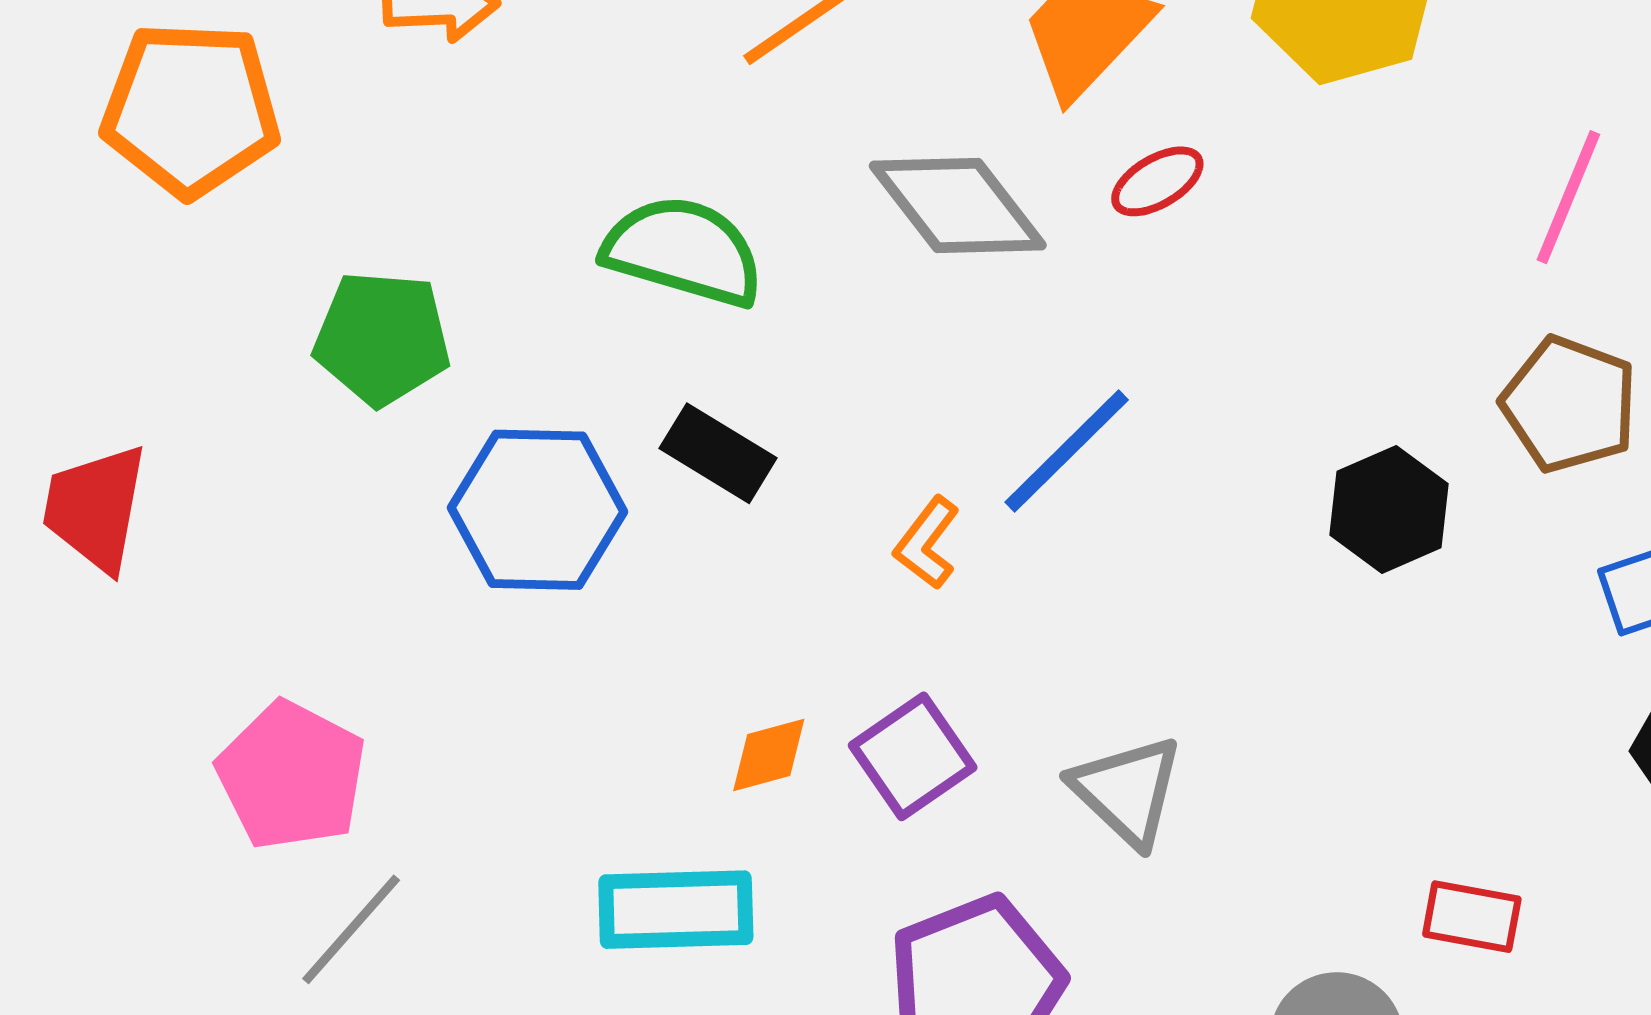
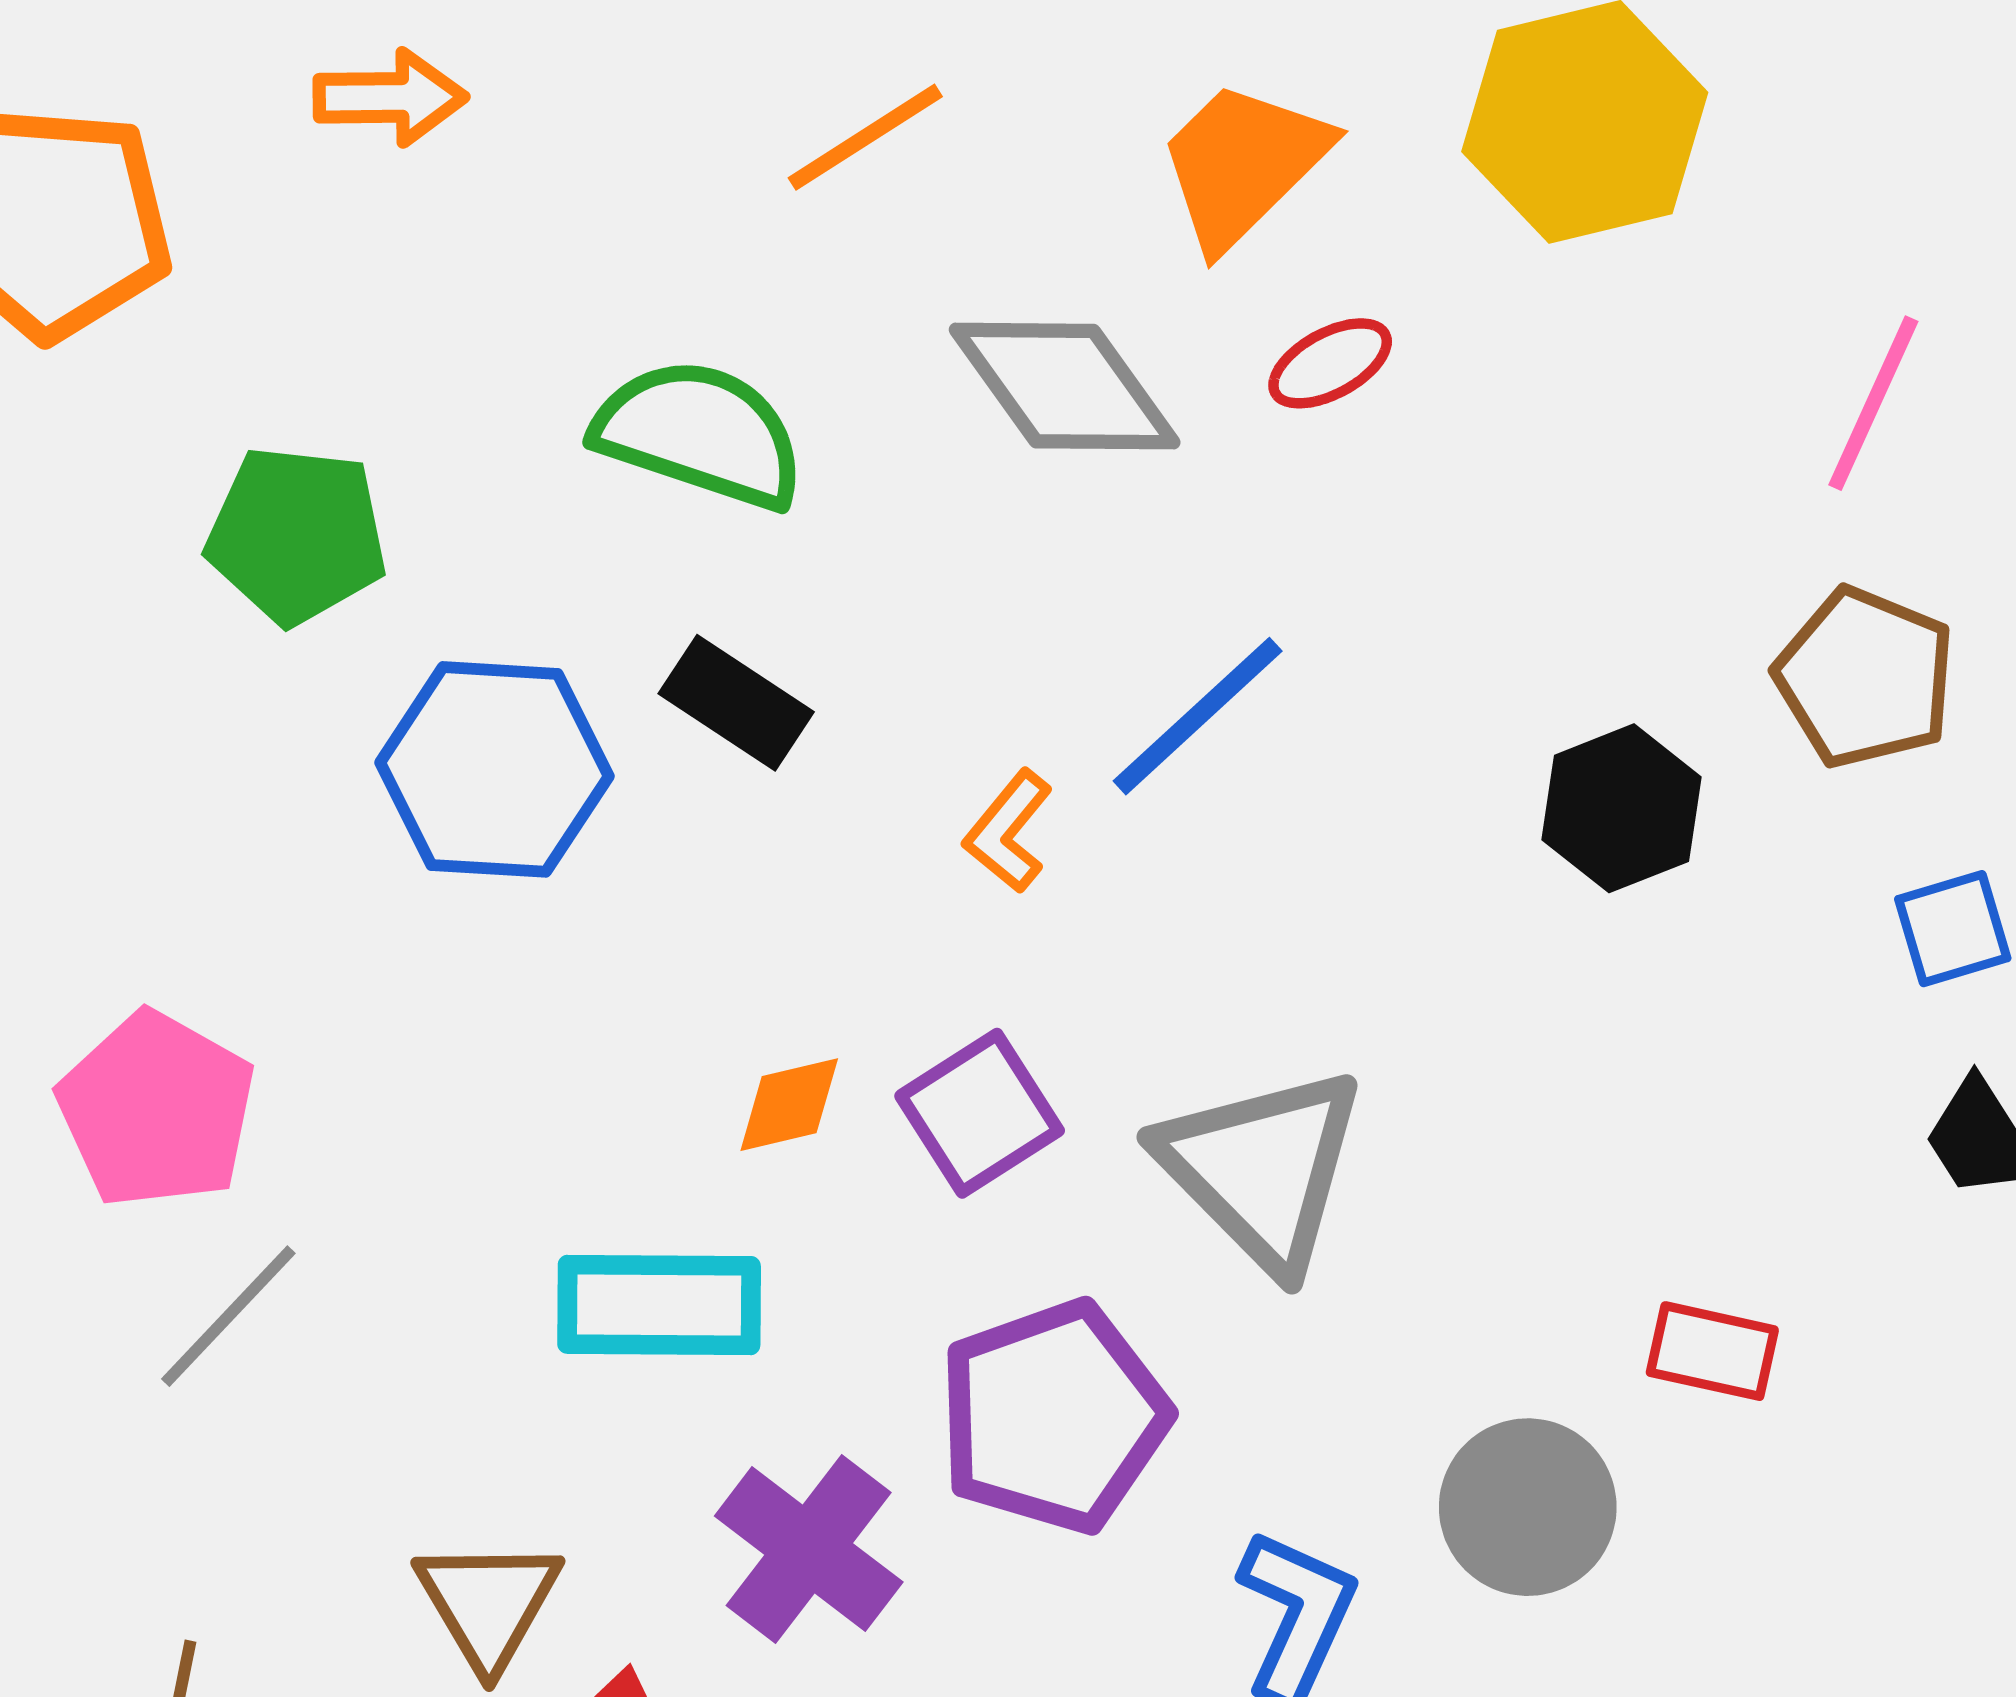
gray triangle: (1127, 791) -> (1262, 1169), size x1.4

